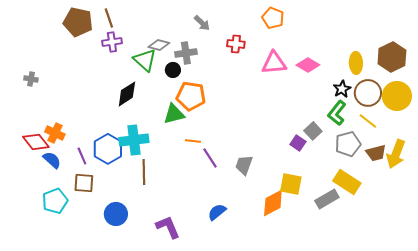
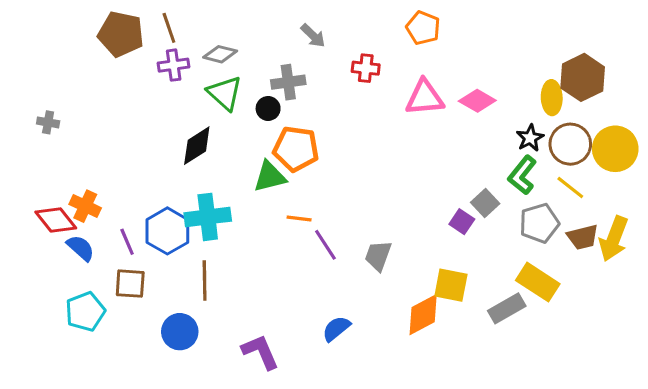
gray diamond: (159, 45) -> (220, 54), moved
brown hexagon: (392, 57) -> (583, 77), moved
brown line: (144, 172) -> (205, 280), moved

